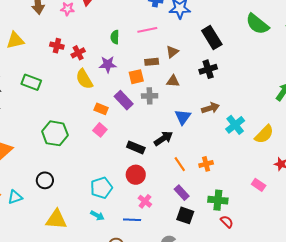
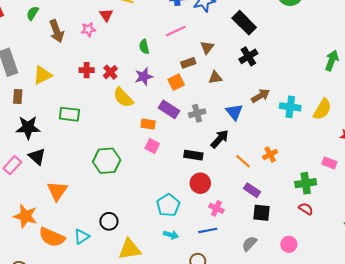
gray cross: (150, 96) -> (197, 113), moved
cyan cross: (235, 125) -> (290, 107), turned -30
black circle: (45, 180) -> (109, 221), moved
green cross: (218, 200) -> (306, 183), moved

